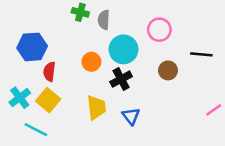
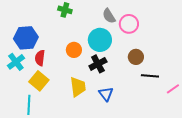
gray semicircle: (104, 20) -> (109, 16), moved, turned -35
black line: (201, 54) -> (150, 76), moved
cyan cross: (20, 98) -> (16, 62), moved
cyan line: (36, 130) -> (29, 105), turned 66

